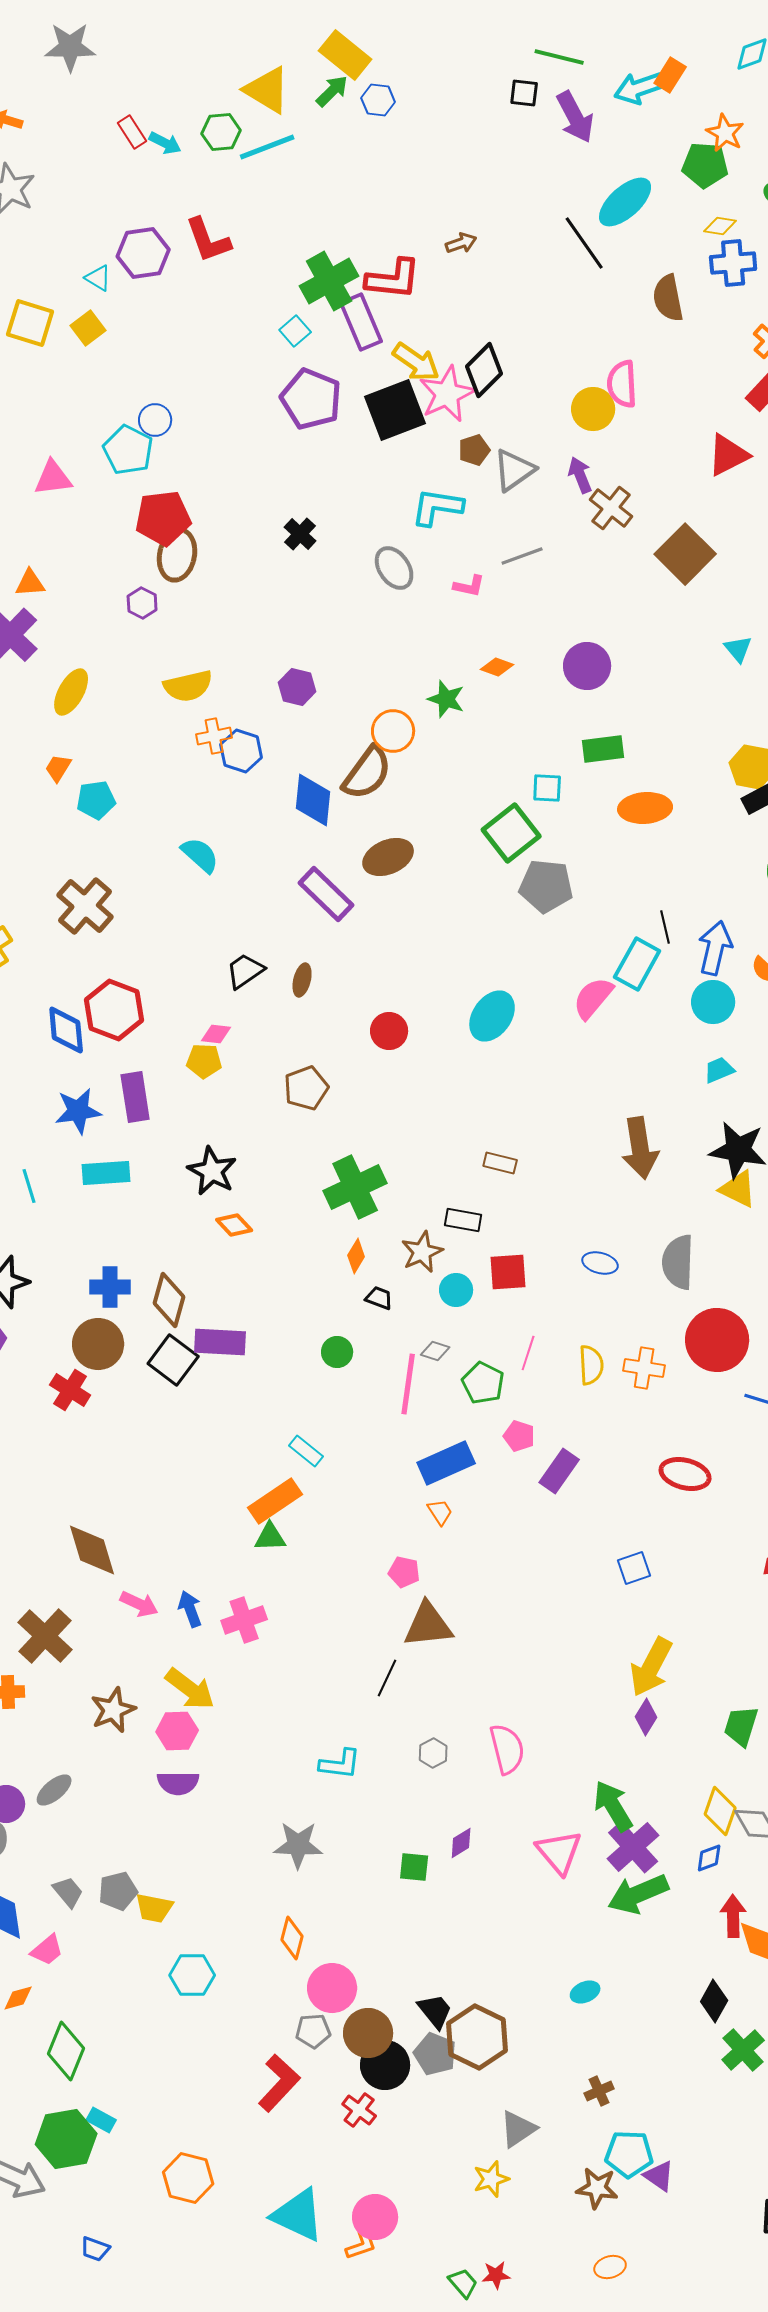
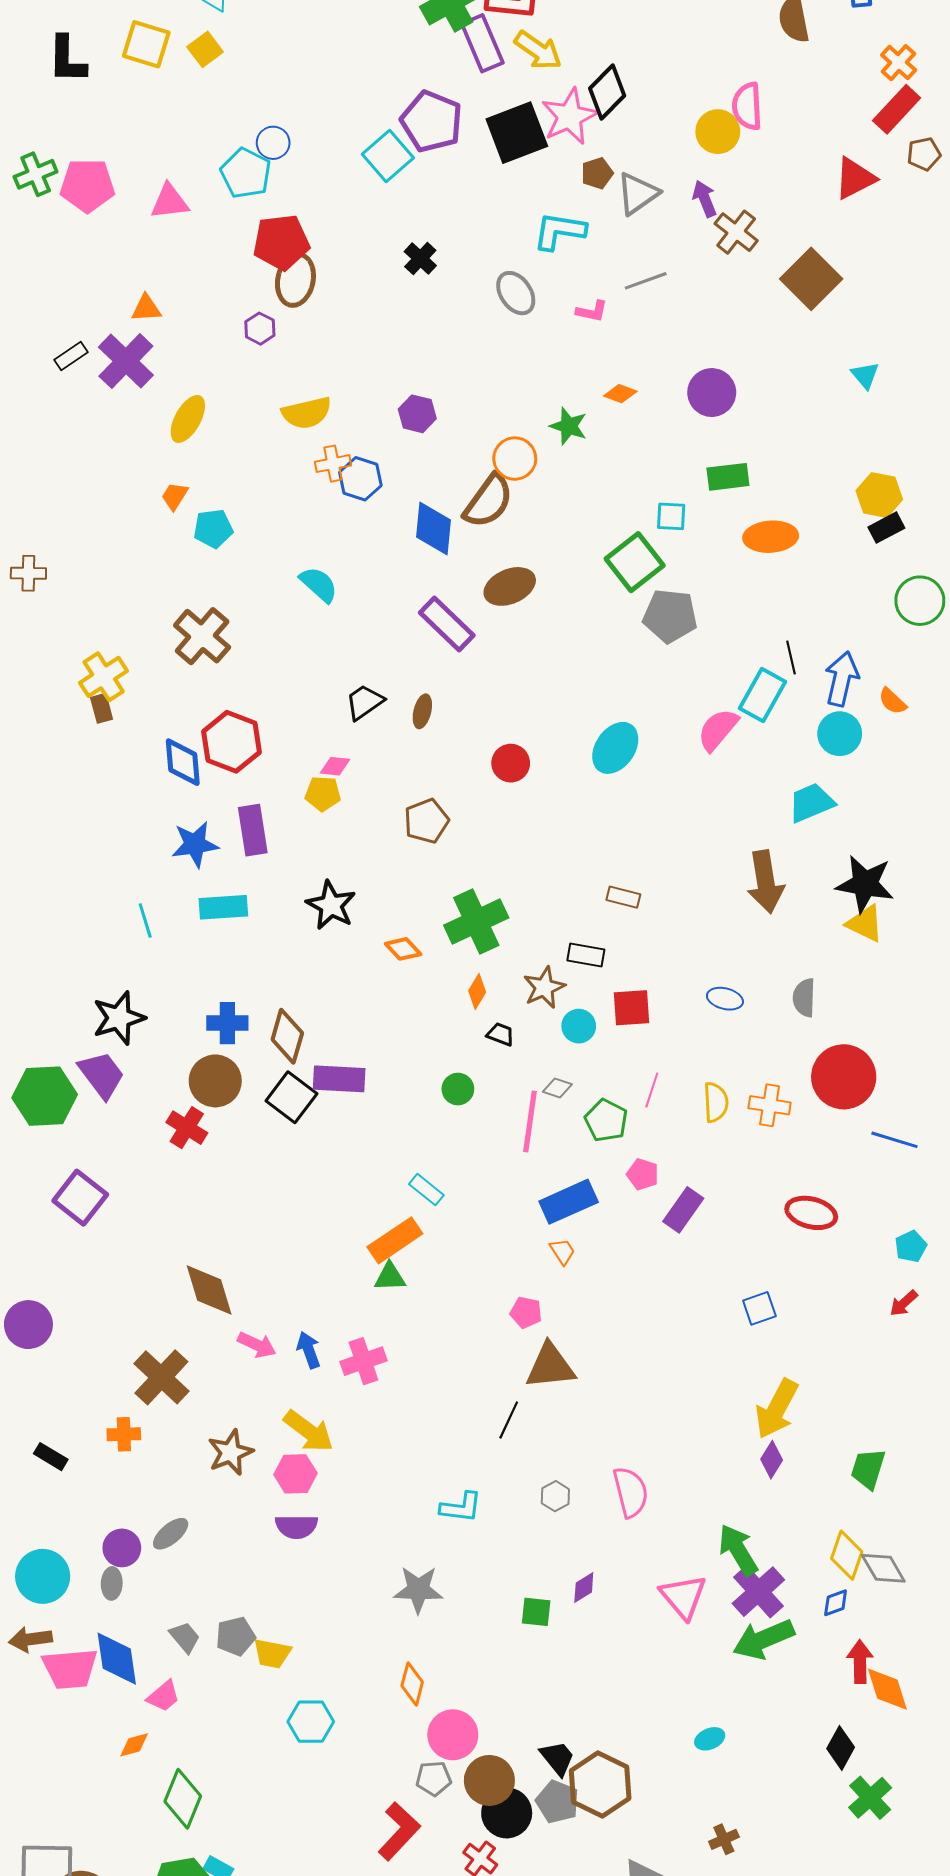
cyan square: (295, 331) -> (388, 156), moved, size x1.6
yellow arrow: (416, 362) -> (538, 50), moved
cyan trapezoid: (719, 1070) -> (811, 803), moved, size x1.5
orange diamond: (234, 1225) -> (403, 949), moved
gray semicircle: (678, 1262) -> (804, 998), size x0.7

